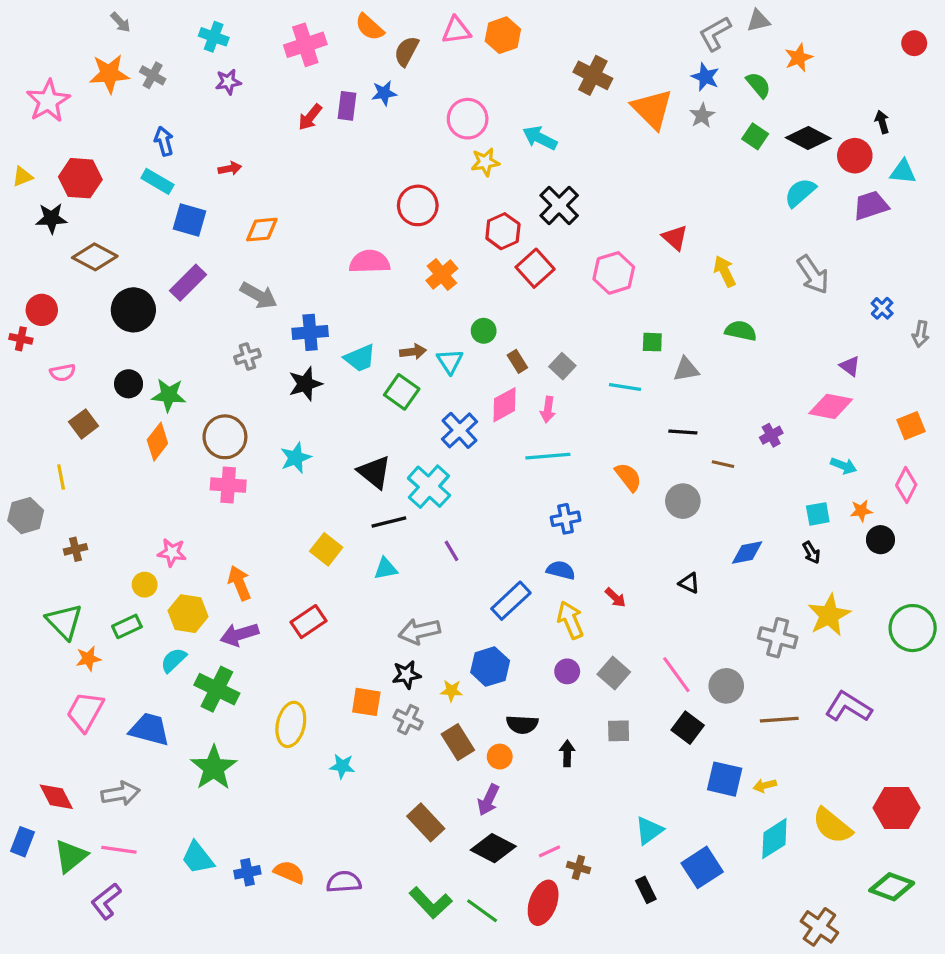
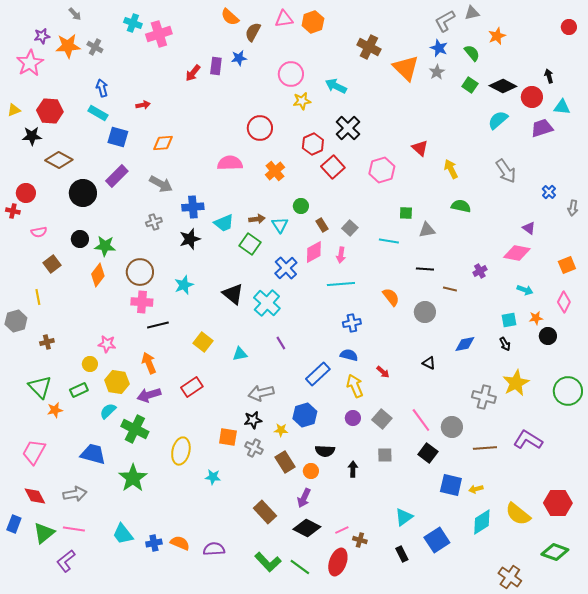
pink cross: (305, 45) -> (159, 34), moved
purple star: (228, 82) -> (42, 36), moved
black line: (389, 522) -> (158, 325), moved
pink trapezoid: (85, 712) -> (34, 452), moved

